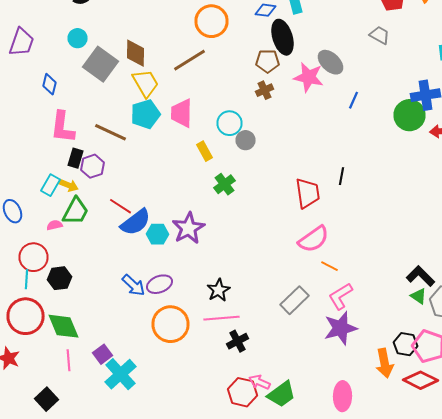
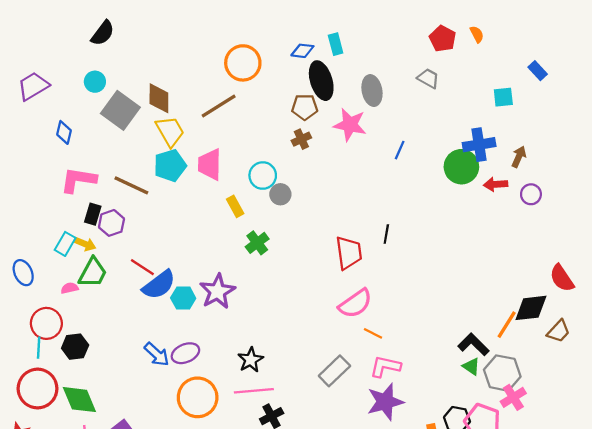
purple trapezoid: (22, 42) -> (33, 86), turned -140
gray ellipse: (330, 62) -> (372, 91), moved, turned 36
pink L-shape: (62, 127) -> (78, 180), turned 92
pink L-shape: (340, 296) -> (385, 366), turned 44

